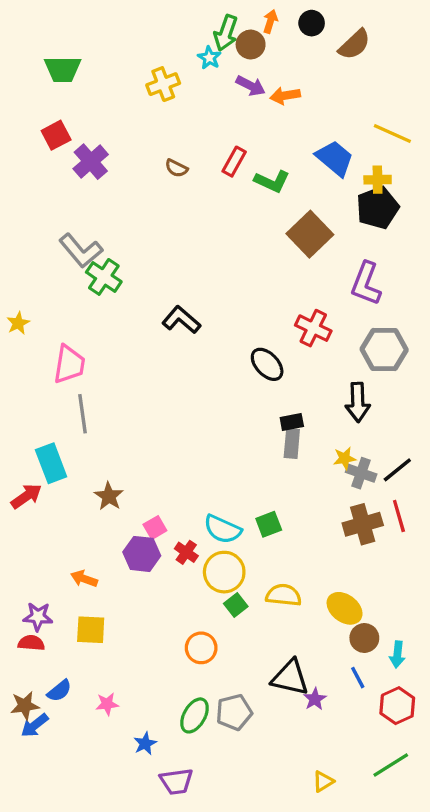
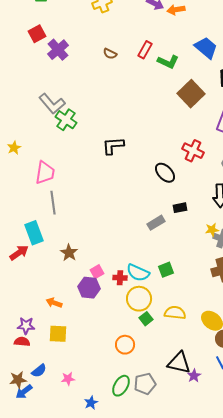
black L-shape: (181, 320) -> (113, 146), turned -45
gray rectangle: (292, 443) -> (156, 223), moved, turned 54
red cross: (186, 552) -> (120, 278), moved, turned -32

